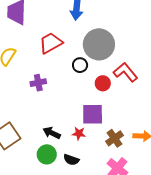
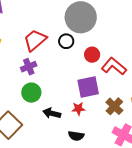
red trapezoid: (51, 43) -> (35, 40), moved
red L-shape: (125, 72) -> (114, 66), moved
green circle: (47, 154) -> (31, 93), moved

